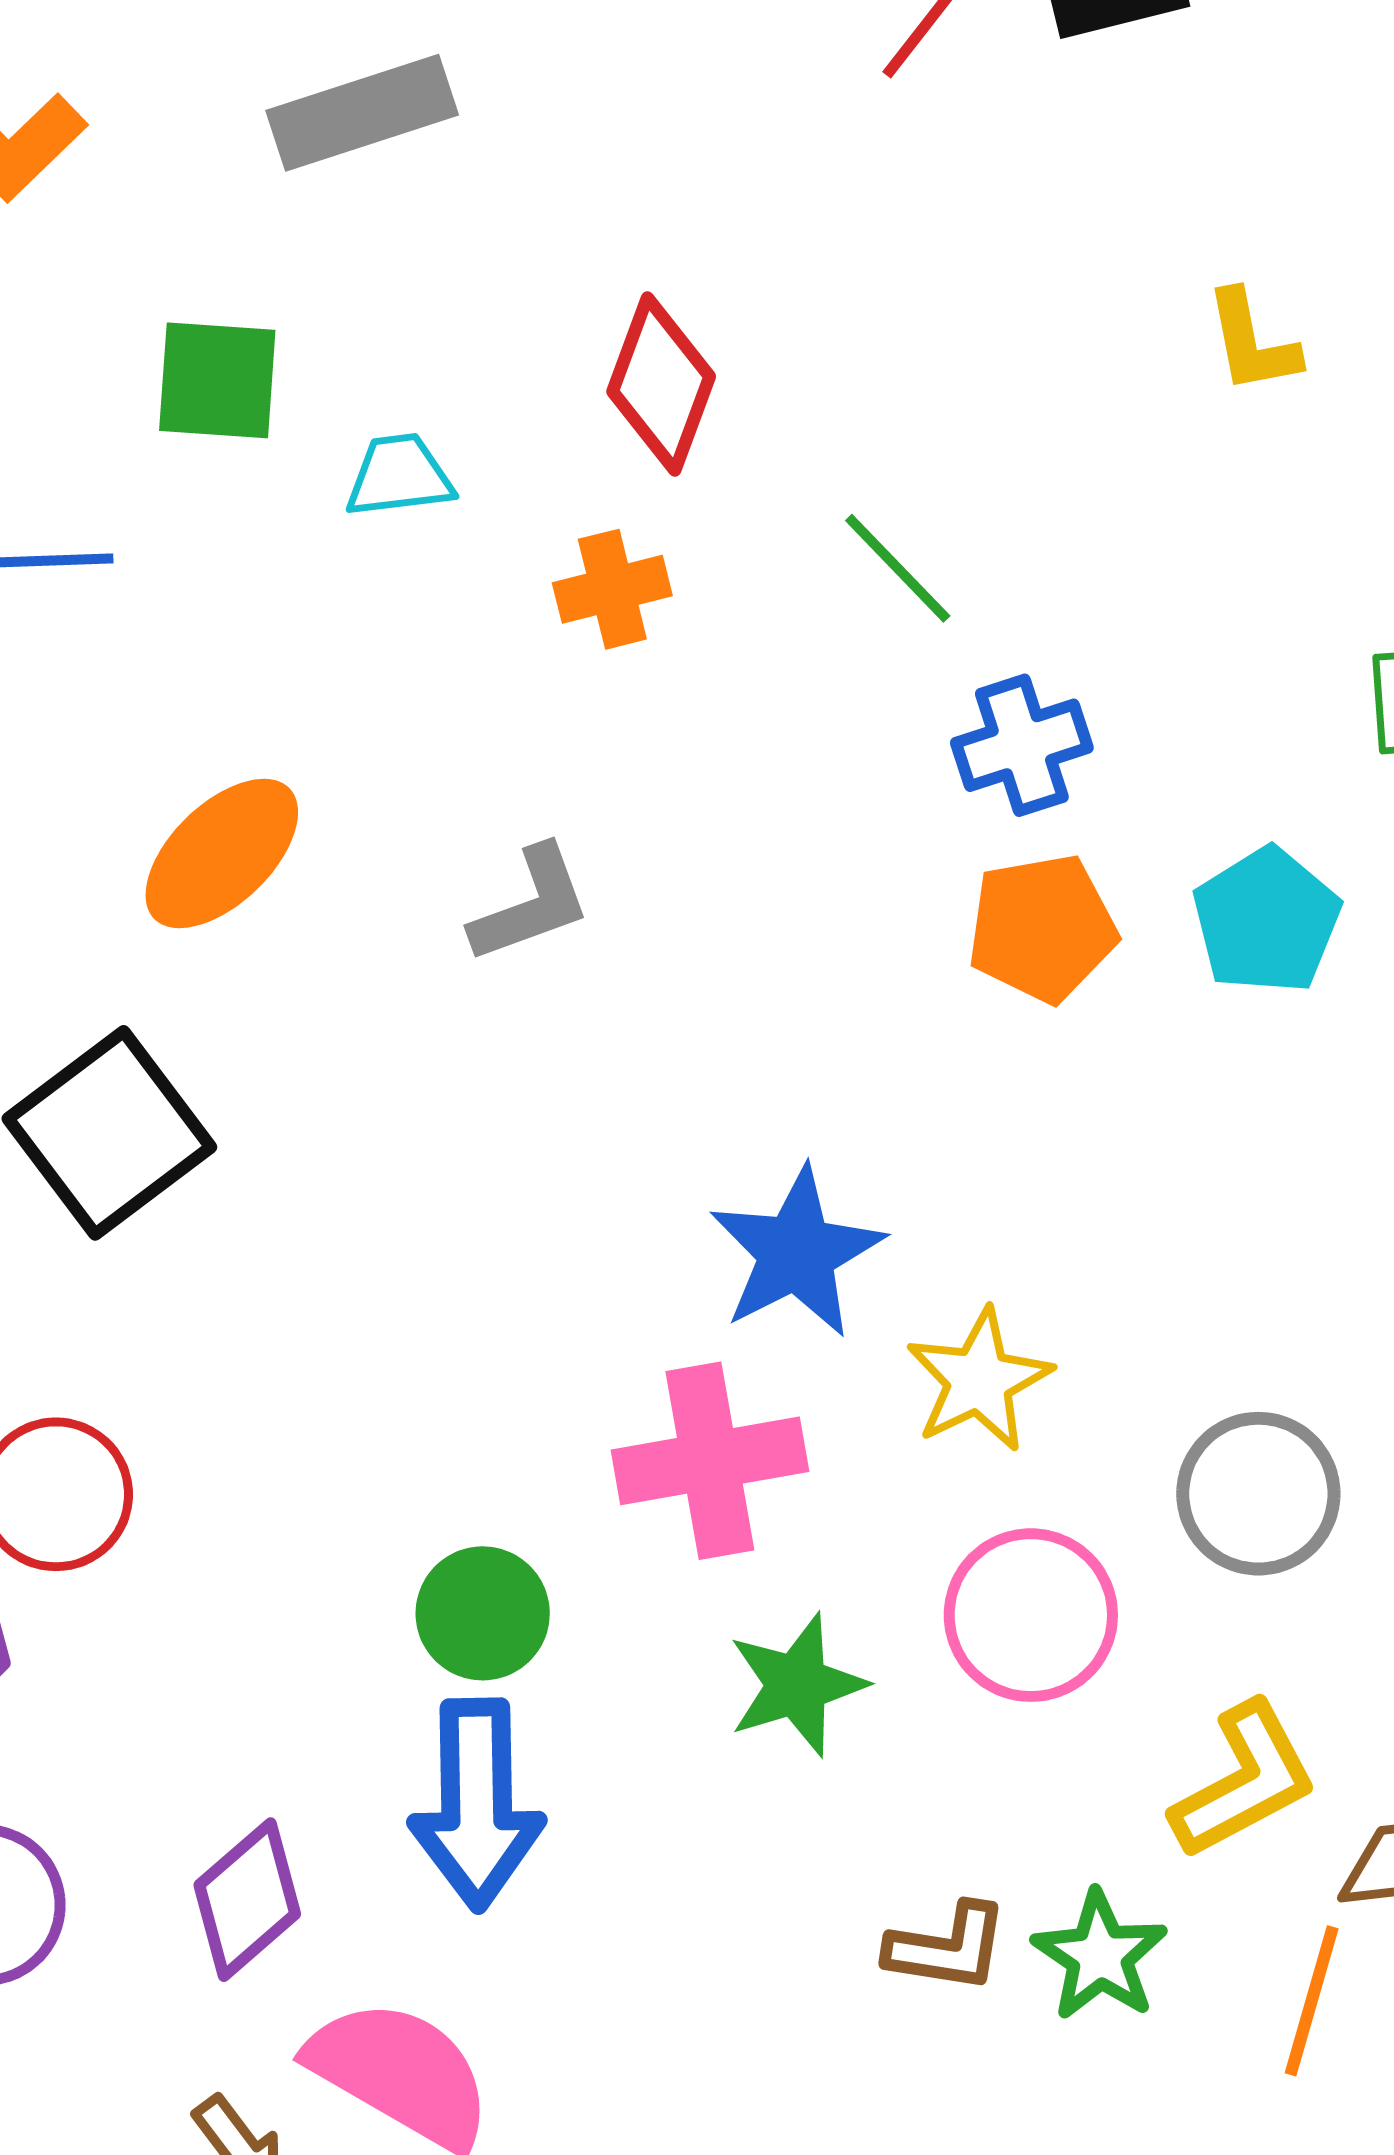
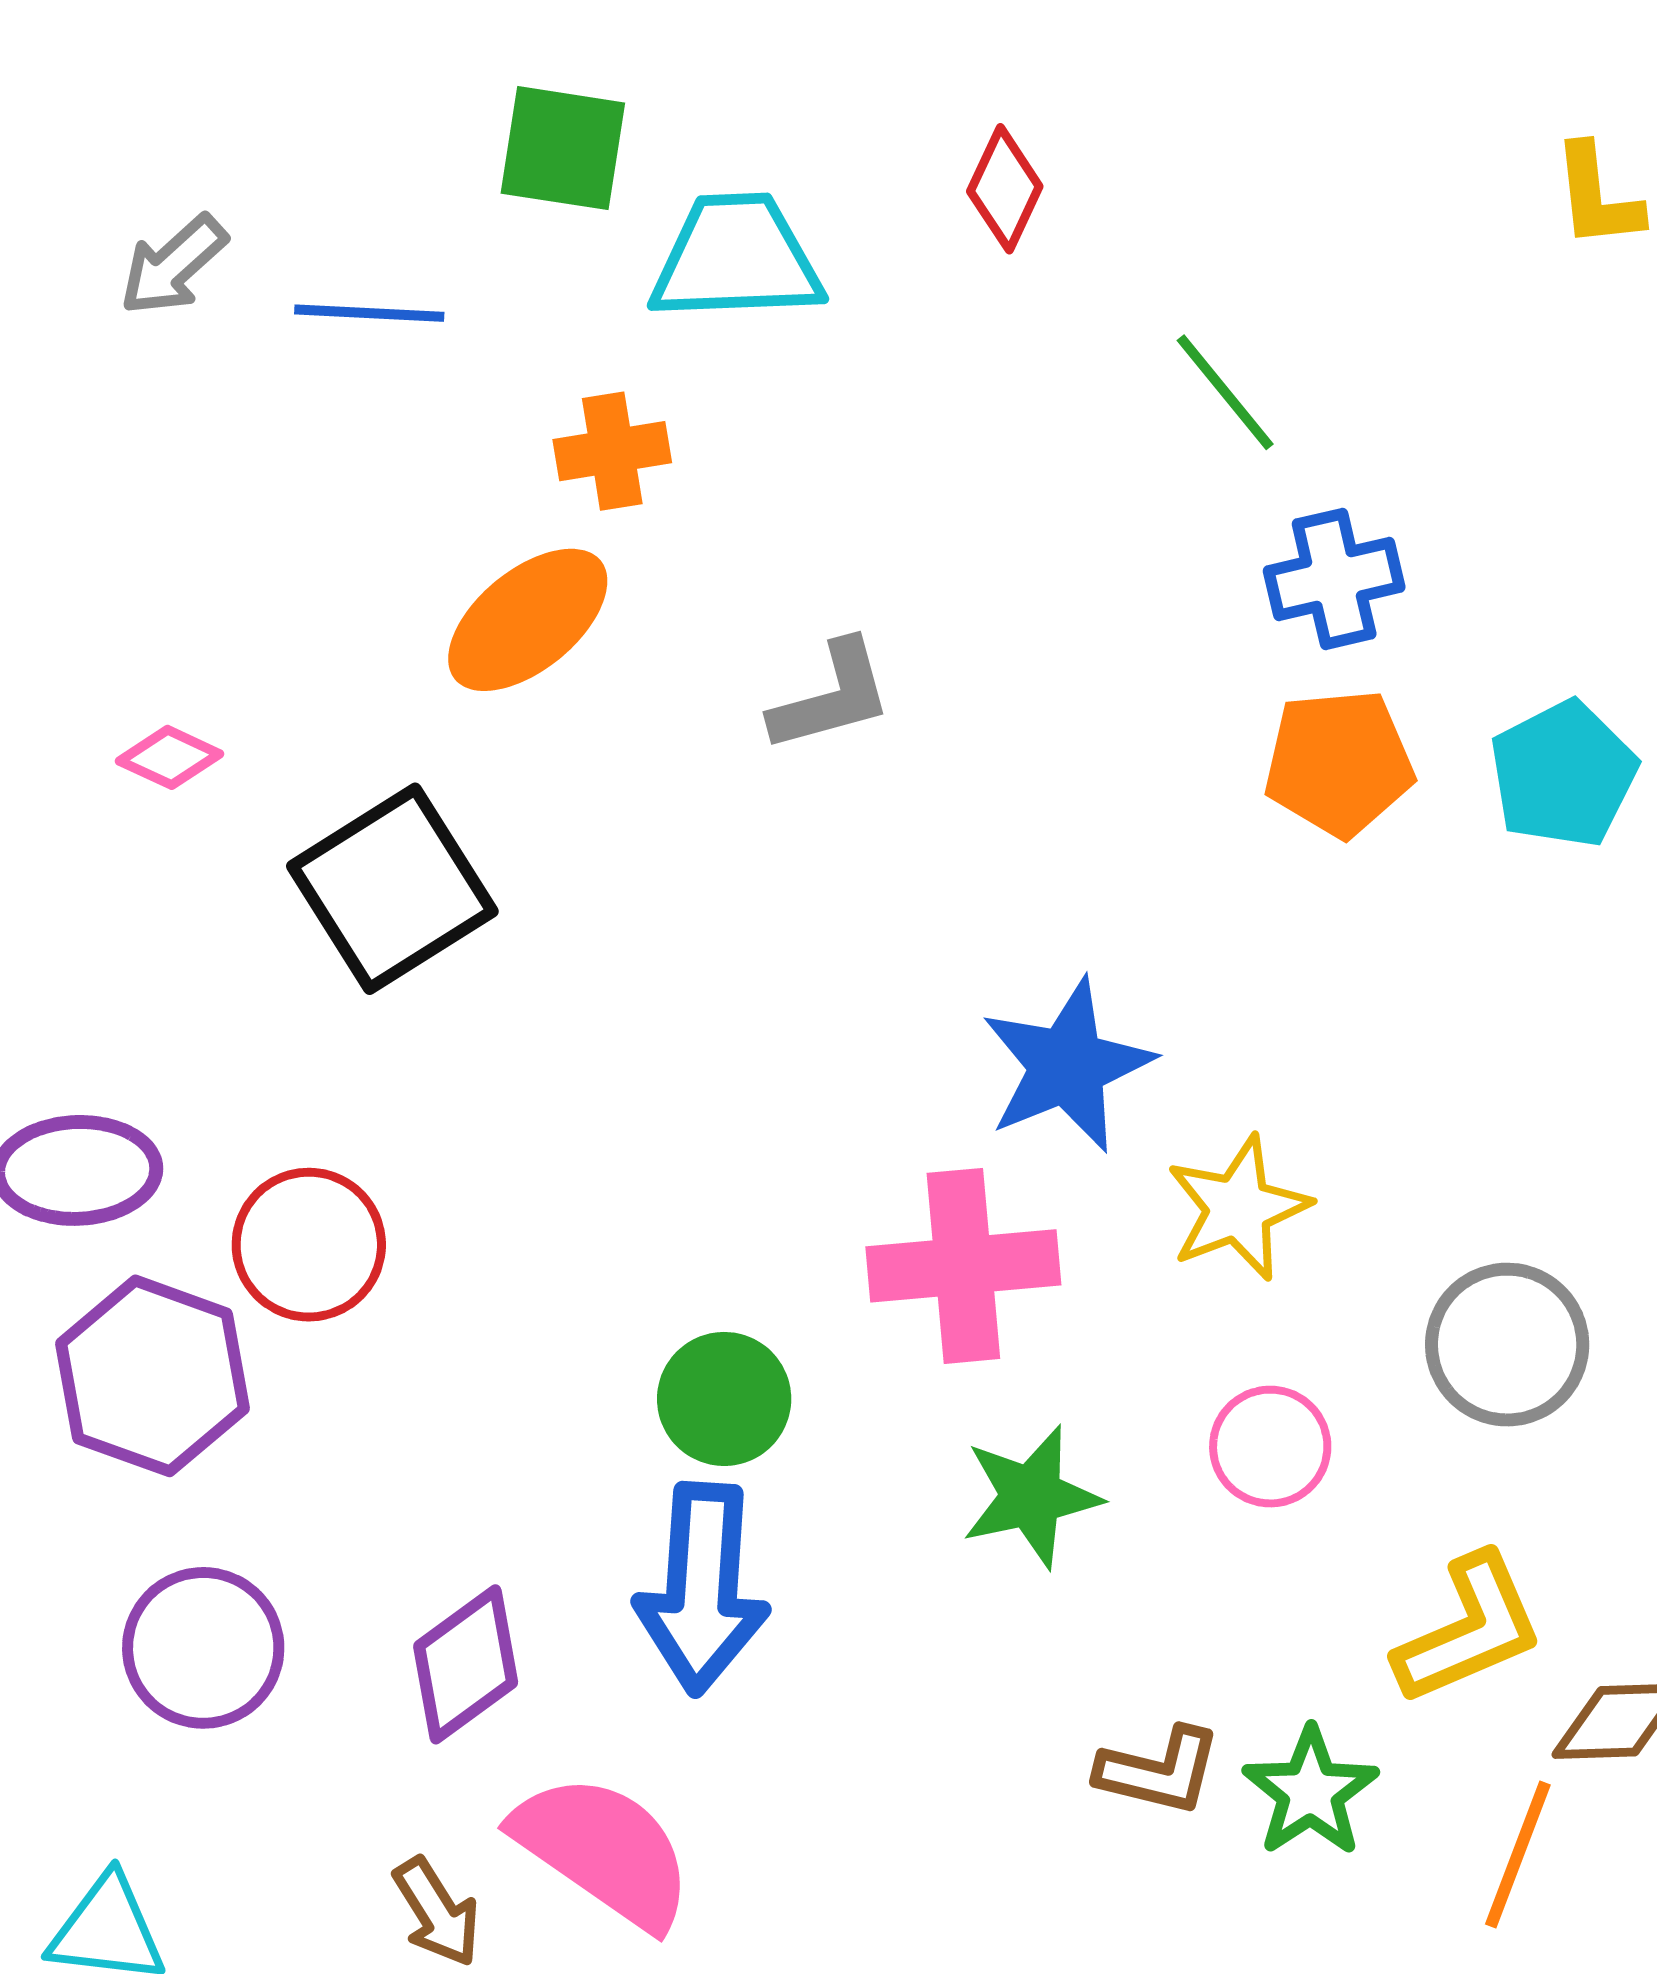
red diamond: (661, 384) -> (1005, 189), size x0.7
cyan trapezoid: (399, 476) -> (736, 258), size x1.6
orange cross: (612, 589) -> (612, 451), moved
pink circle: (1031, 1615) -> (1270, 1447), size x0.7

